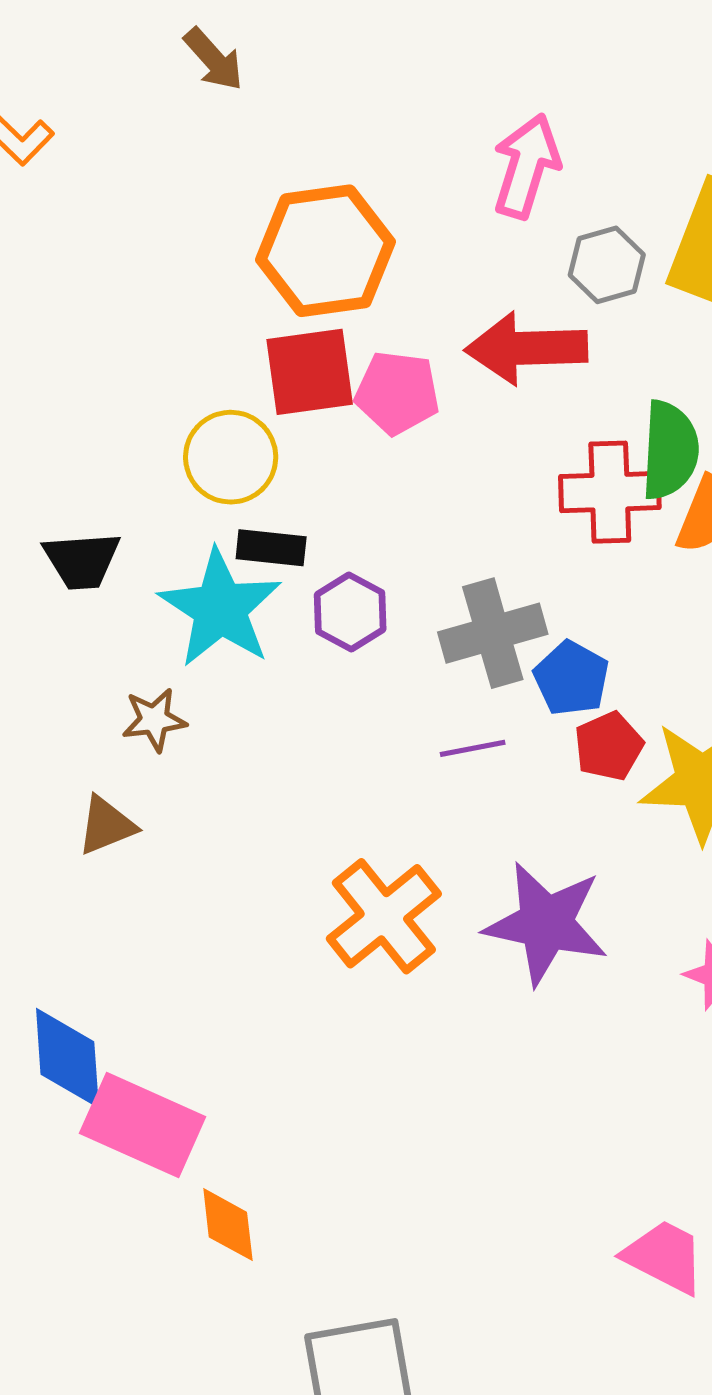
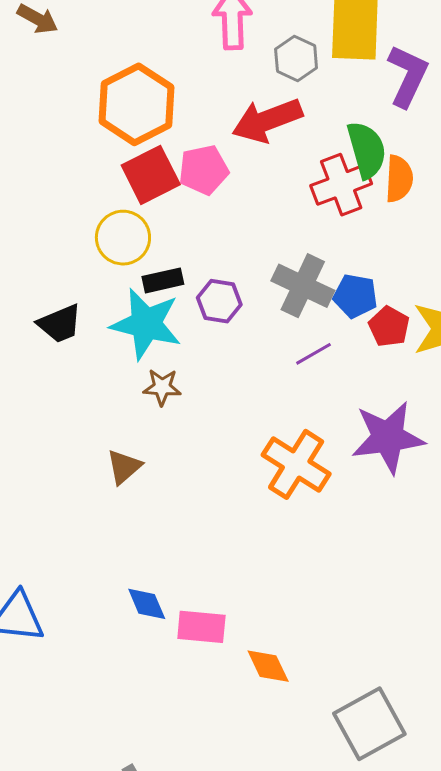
gray cross: (493, 633) -> (303, 286), turned -30
brown star: (154, 720) -> (162, 387), moved, turned 30
blue diamond: (67, 1058) -> (147, 604), size x0.7
pink rectangle: (143, 1125) -> (201, 627), size x0.7

